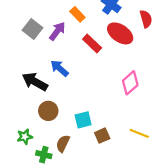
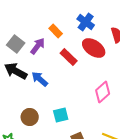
black arrow: (35, 82) -> (16, 71), moved
cyan square: (83, 120) -> (61, 115), moved

